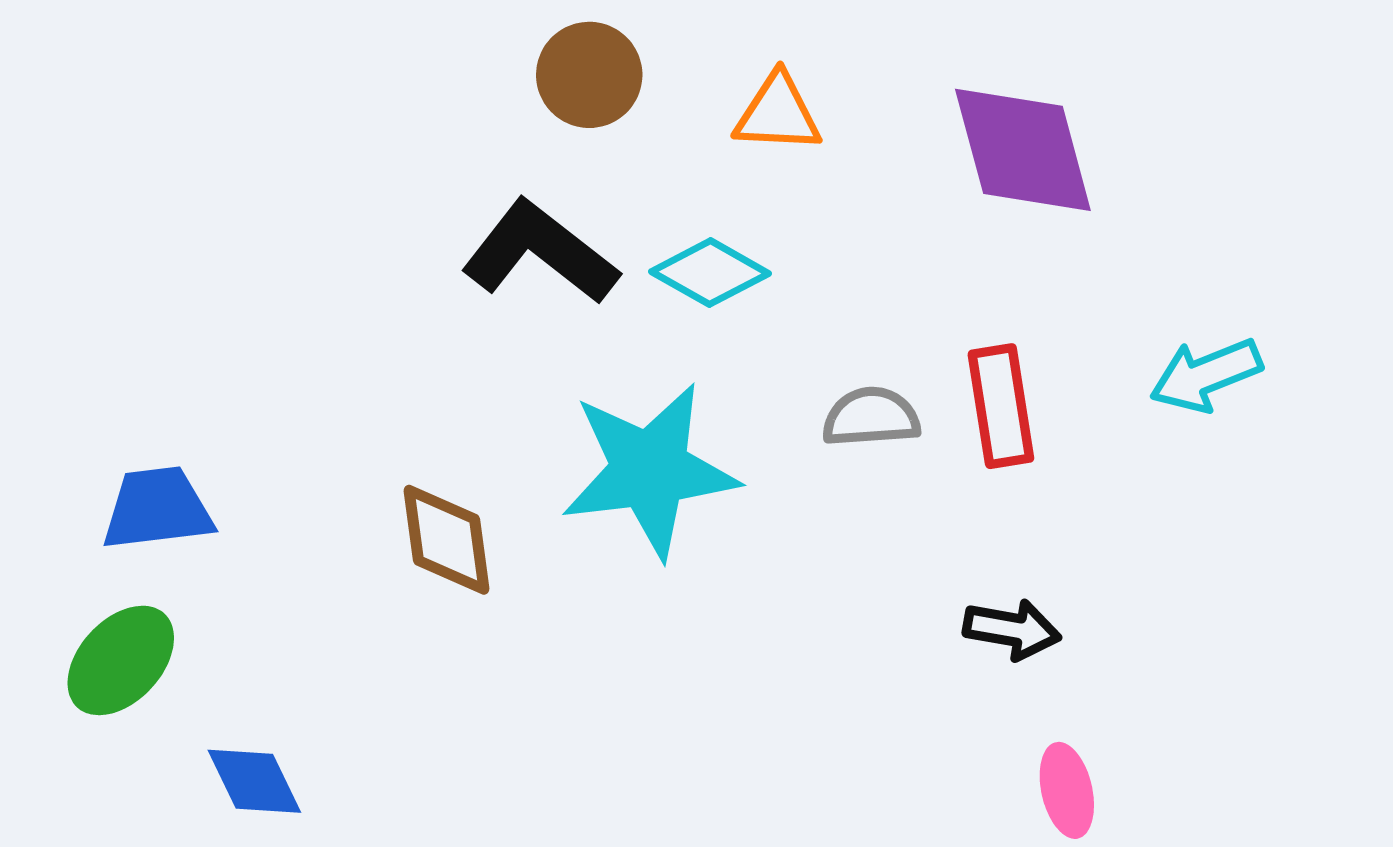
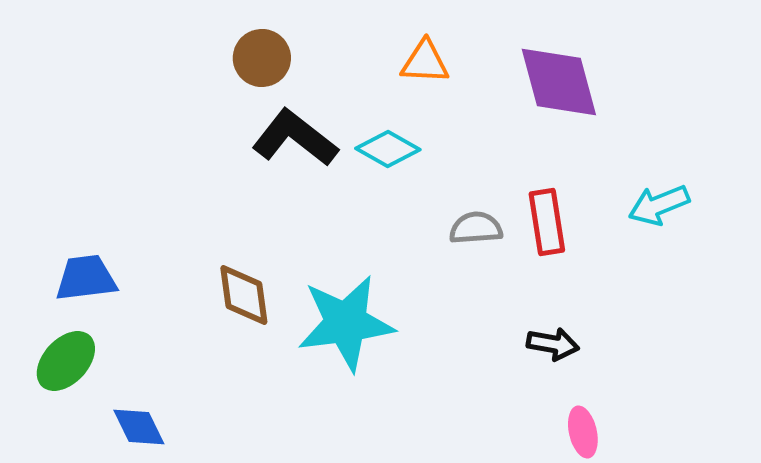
brown circle: (589, 75) -> (262, 58), moved
cyan star: (650, 470) -> (346, 323), moved

